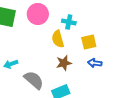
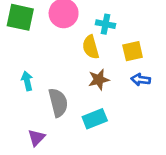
cyan arrow: (11, 64) -> (27, 81), turned 96
gray semicircle: (34, 80) -> (58, 103), turned 35

